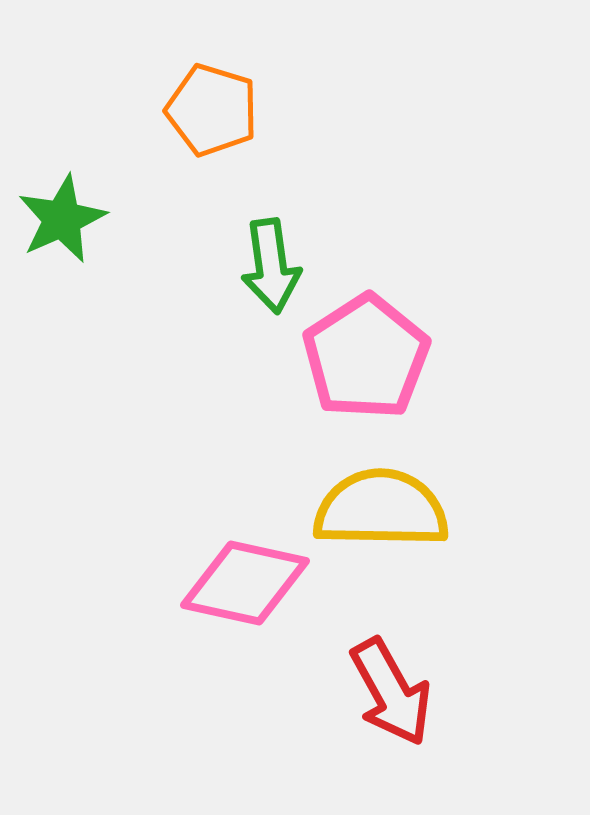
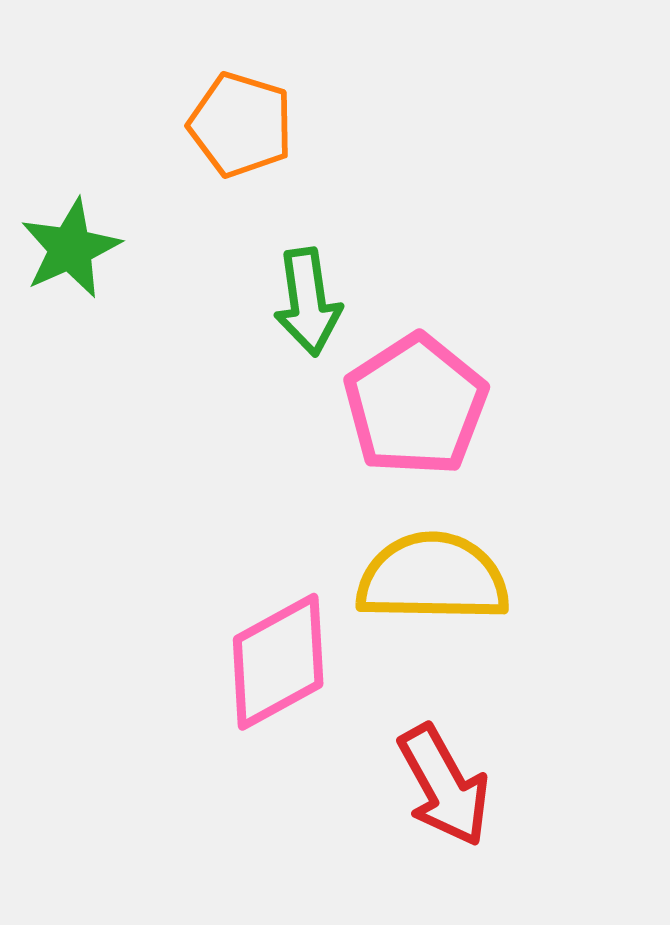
pink diamond: (245, 583) -> (278, 662), turned -41

